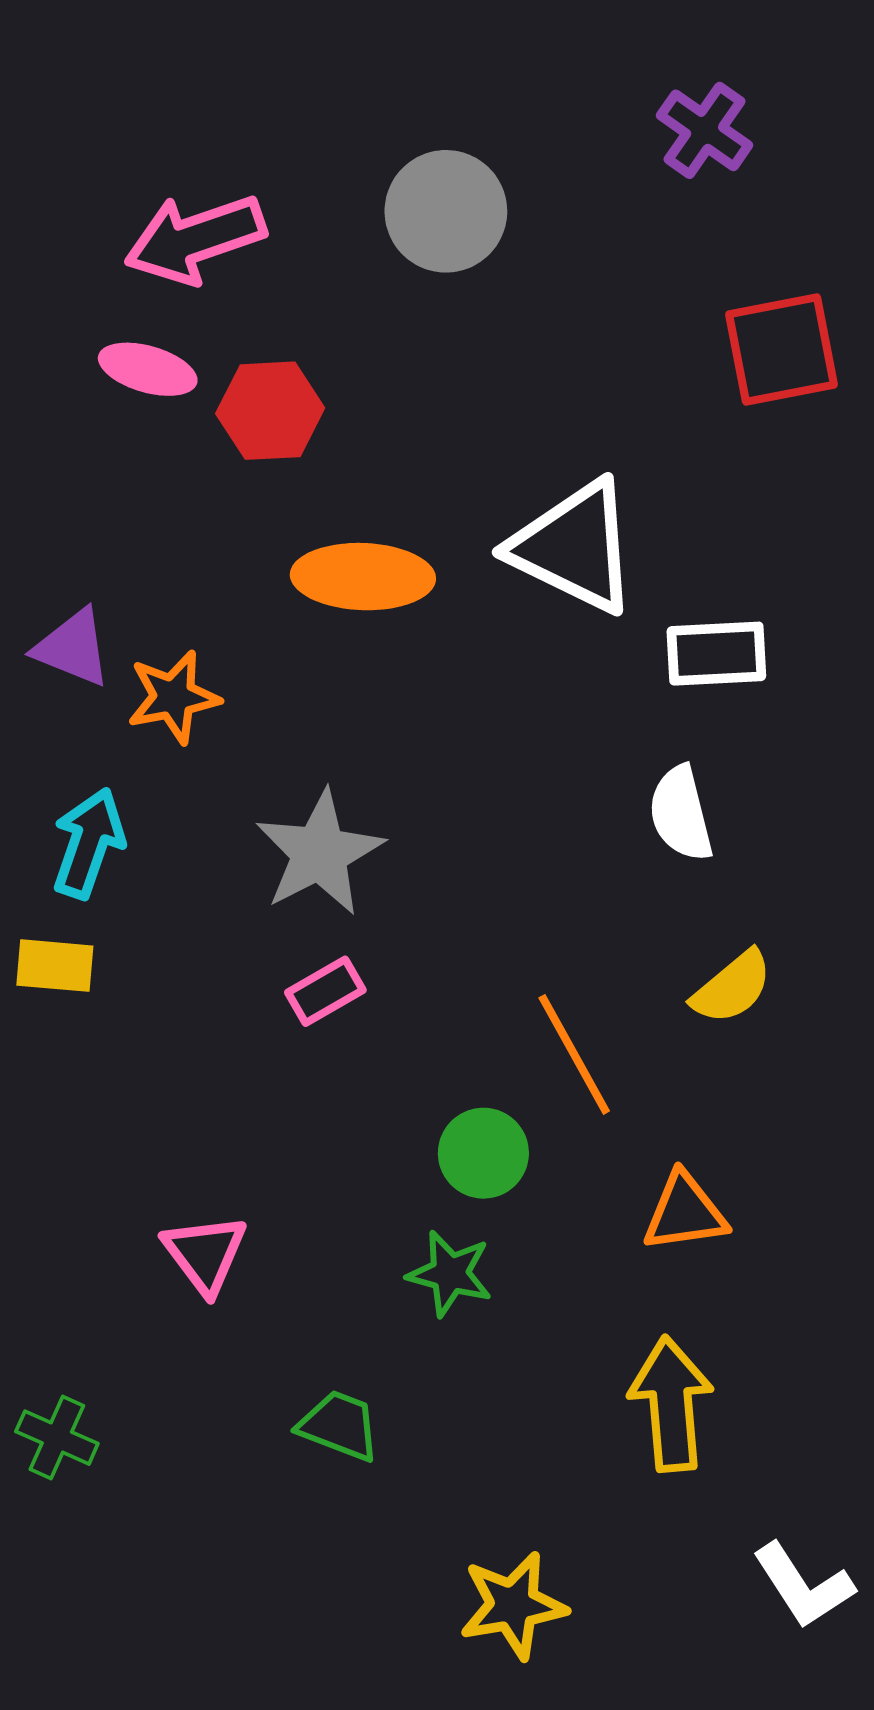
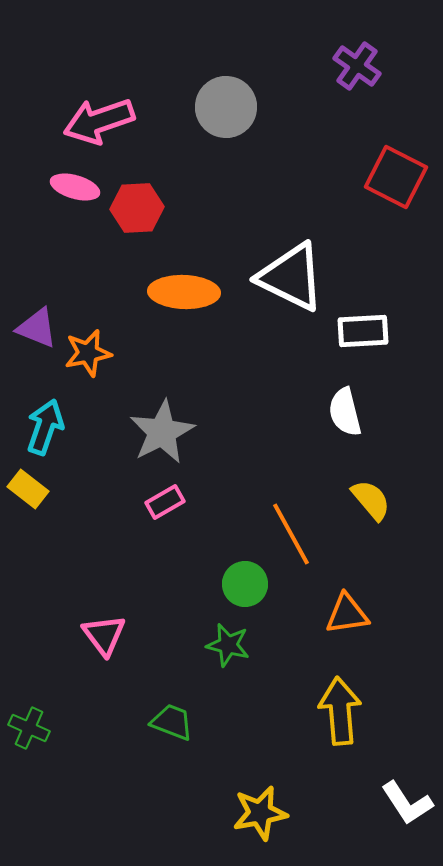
red square: (782, 350) -> (396, 177), turned 38
yellow rectangle: (55, 966) -> (28, 489), turned 33
yellow semicircle: (732, 987) -> (371, 500), turned -90

